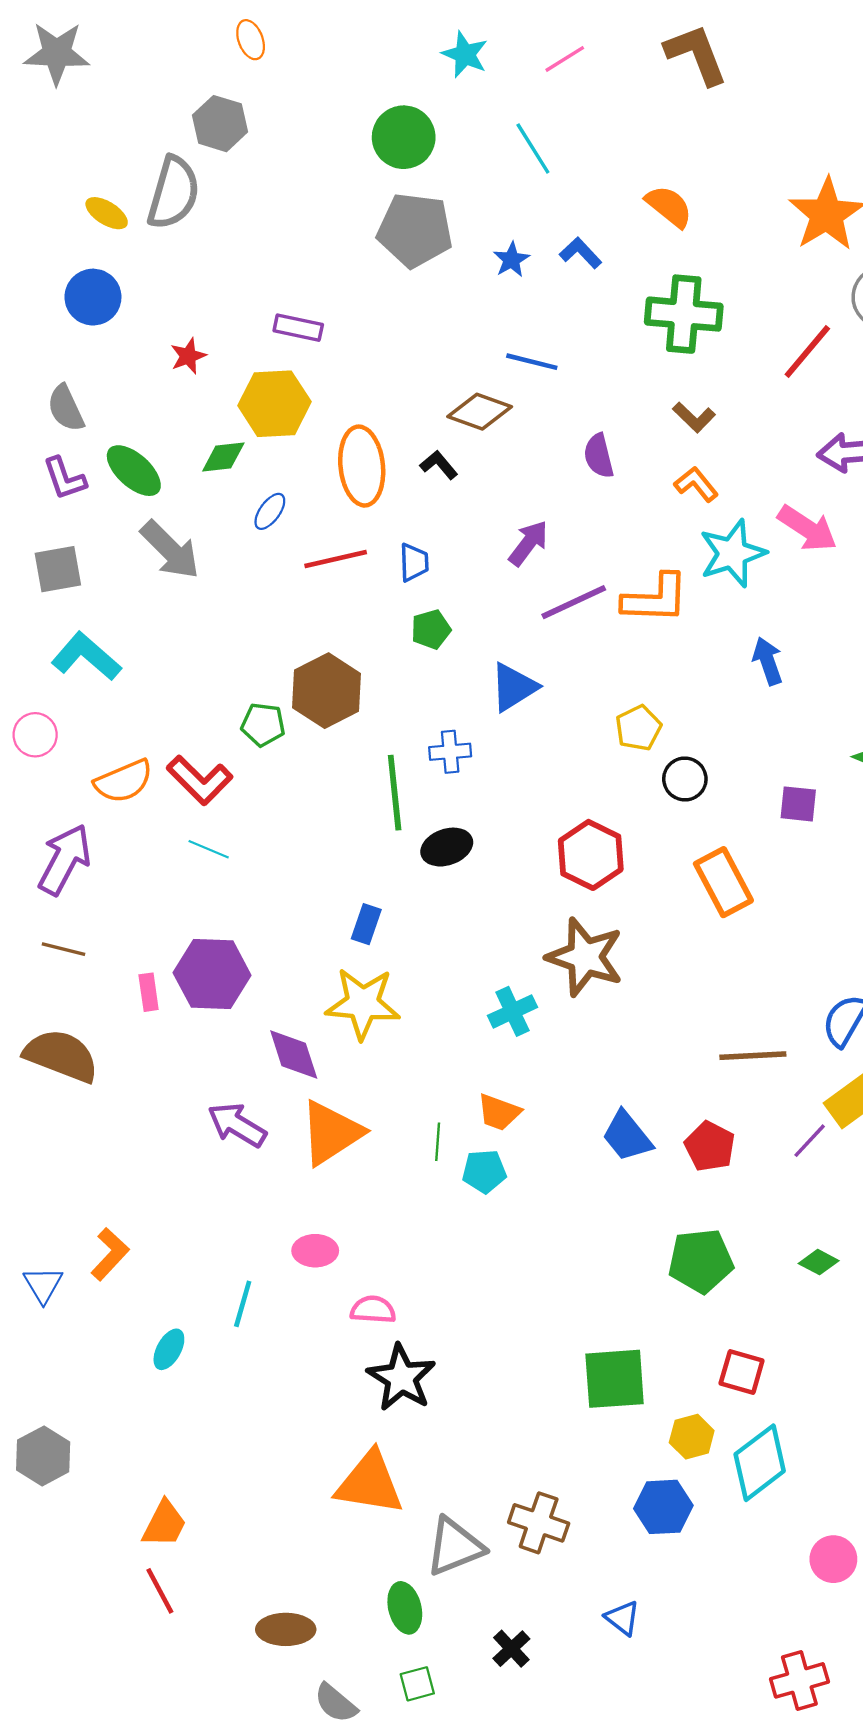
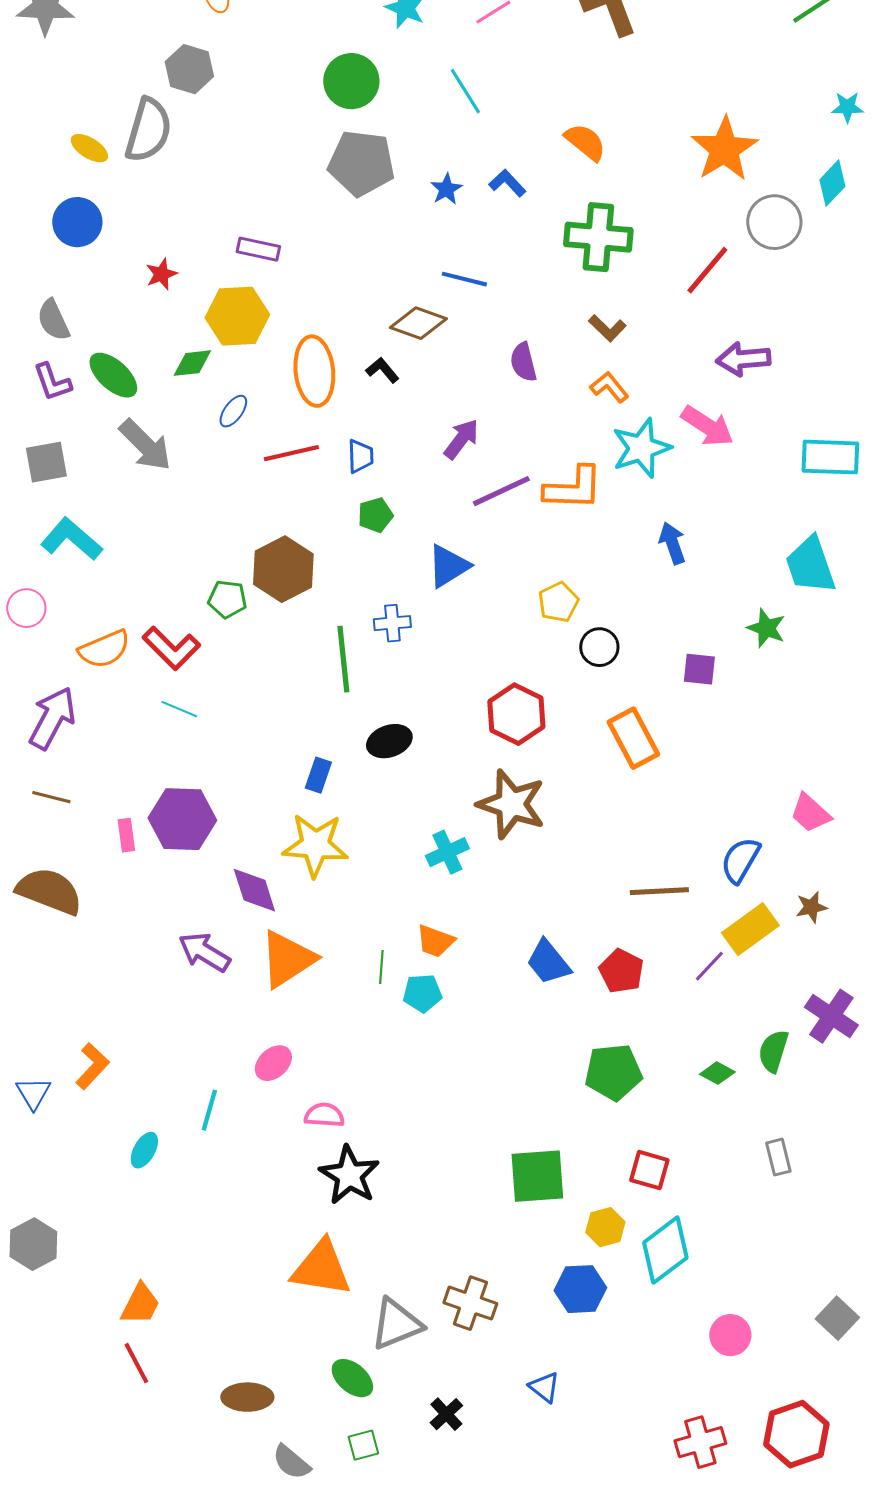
black ellipse: (447, 847) -> (389, 741), moved
pink ellipse: (315, 1251) -> (273, 1063), turned -42
green ellipse: (405, 1608) -> (352, 1378), turned -36

